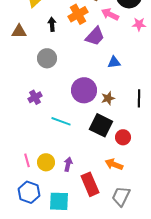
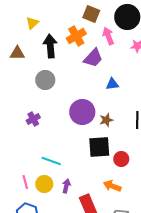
pink arrow: (110, 14) -> (108, 36), turned 42
black arrow: (52, 24) -> (50, 46), size x1.6
cyan line: (61, 121) -> (51, 161), moved
black square: (101, 125) -> (99, 147), turned -30

